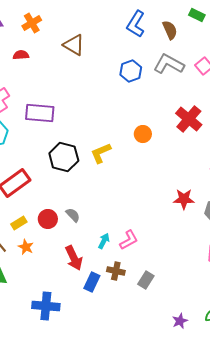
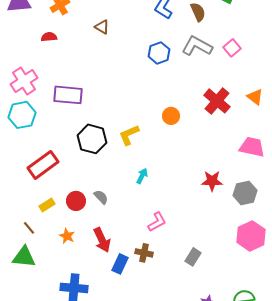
brown triangle: (74, 45) -> (102, 27), size x0.7
cyan arrow: (104, 241) -> (142, 176), moved
orange star: (26, 247) -> (67, 236), moved
gray rectangle: (146, 280) -> (193, 257), moved

